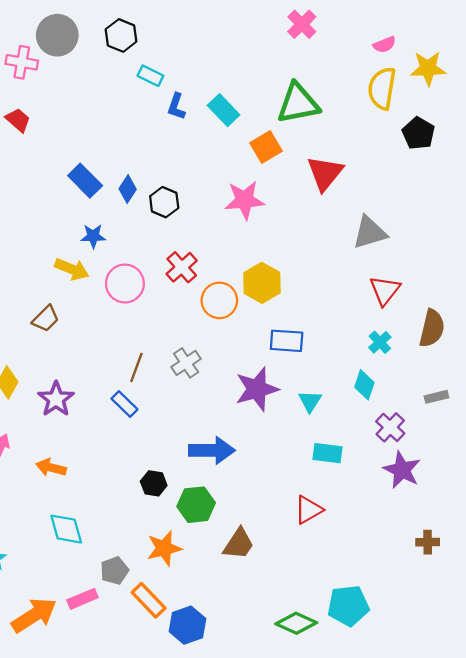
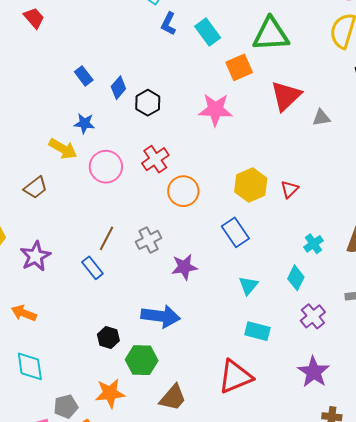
blue rectangle: (85, 181) -> (84, 76), size x0.7
gray triangle: (370, 232) -> (321, 118), moved, size x0.6
yellow hexagon: (262, 283) -> (251, 185), moved
red triangle: (385, 290) -> (290, 189), moved, size x0.7
blue rectangle: (287, 341) -> (235, 232), turned 44
purple star: (257, 389) -> (184, 267), moved, size x0.7
purple star: (402, 470) -> (314, 372), moved
red triangle: (308, 510) -> (235, 377), size x1.4

